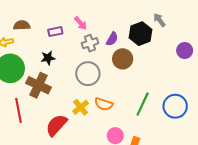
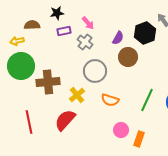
gray cross: (90, 43) -> (85, 42), moved, turned -35
black star: (48, 58) -> (57, 13), moved
brown cross: (39, 85) -> (48, 82), turned -30
yellow cross: (81, 107) -> (77, 95), moved
red line: (19, 110) -> (29, 122), moved

